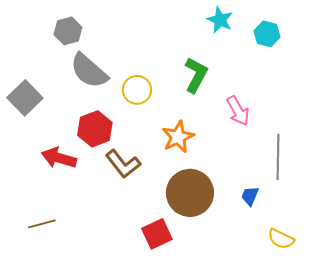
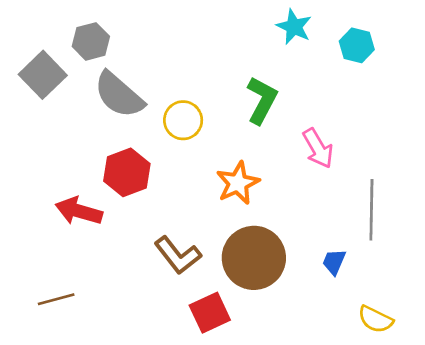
gray square: (25, 98) -> (43, 75), moved
brown L-shape: (123, 164) -> (178, 255), moved

